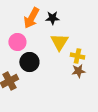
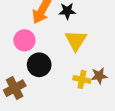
yellow cross: (77, 56) -> (82, 79), moved

